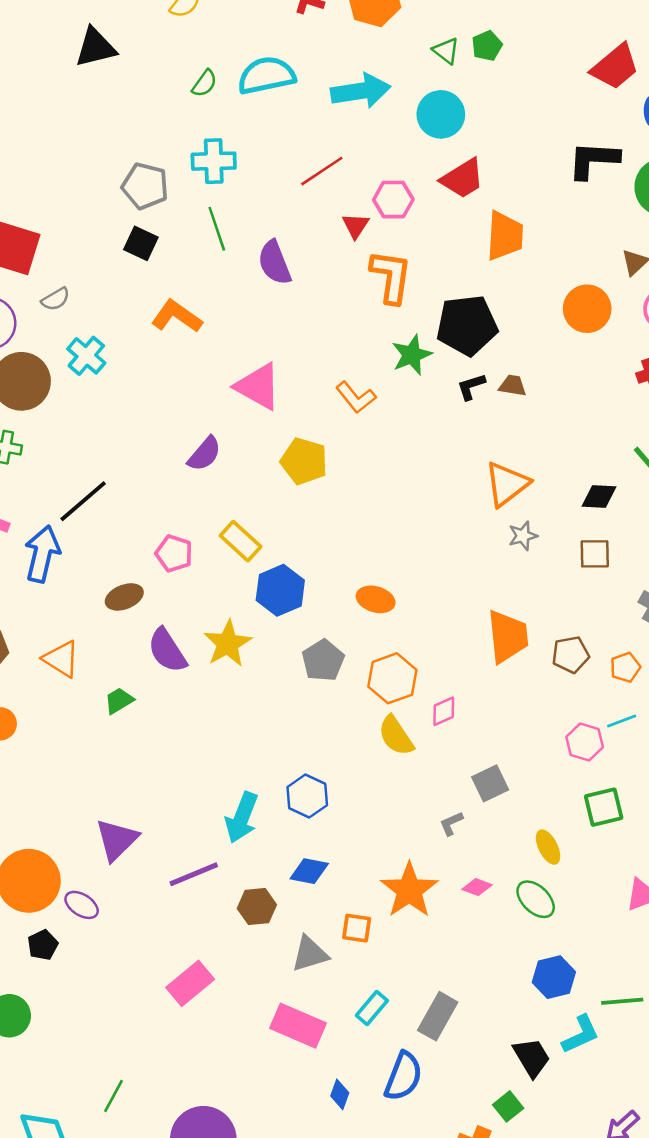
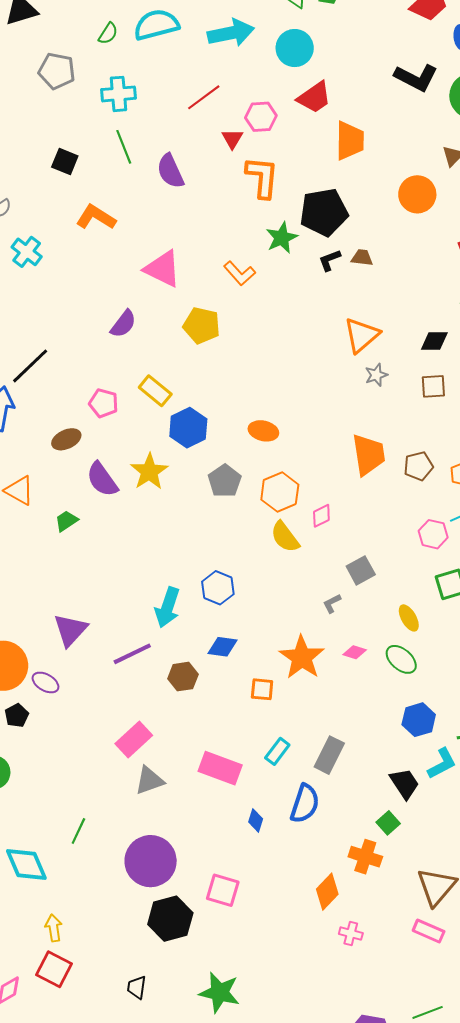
black L-shape: (593, 160) -> (416, 78), turned -153
gray pentagon: (145, 186) -> (57, 71), moved
gray triangle: (310, 954) -> (149, 780), moved

